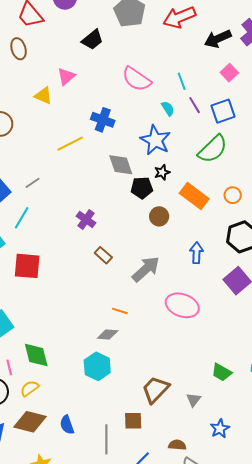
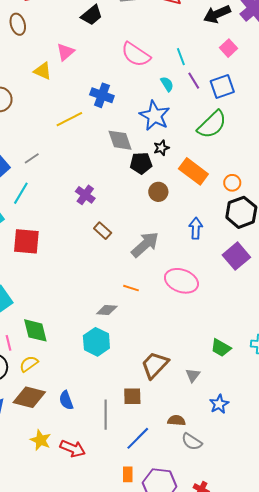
orange circle: (233, 195) -> (232, 183), moved
orange line: (120, 311) -> (131, 288), moved

